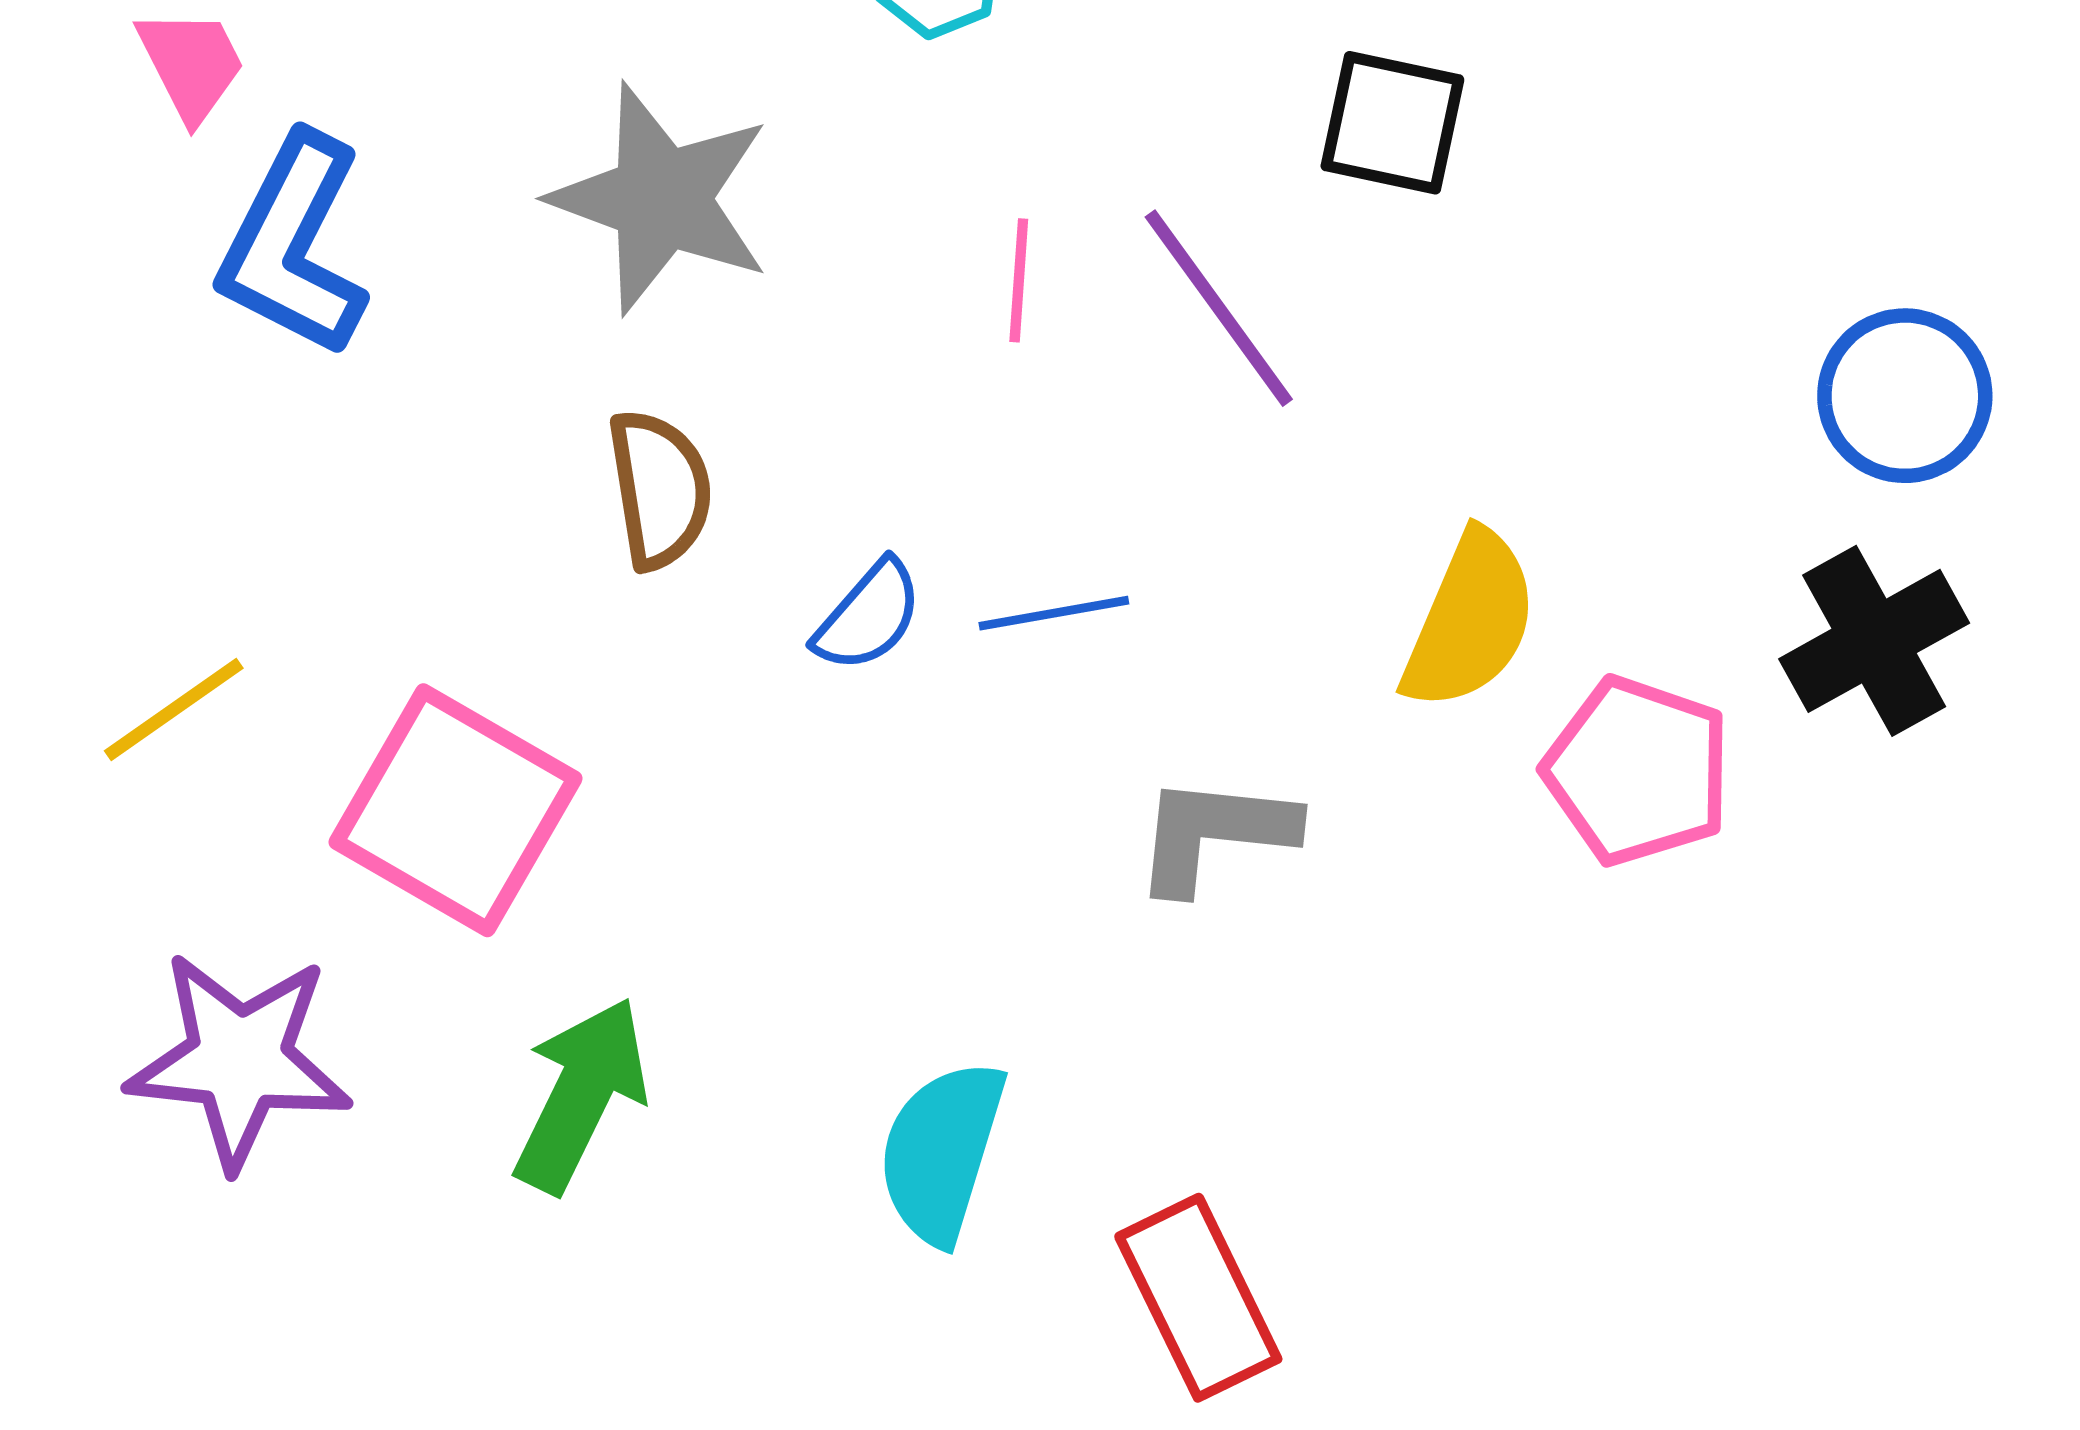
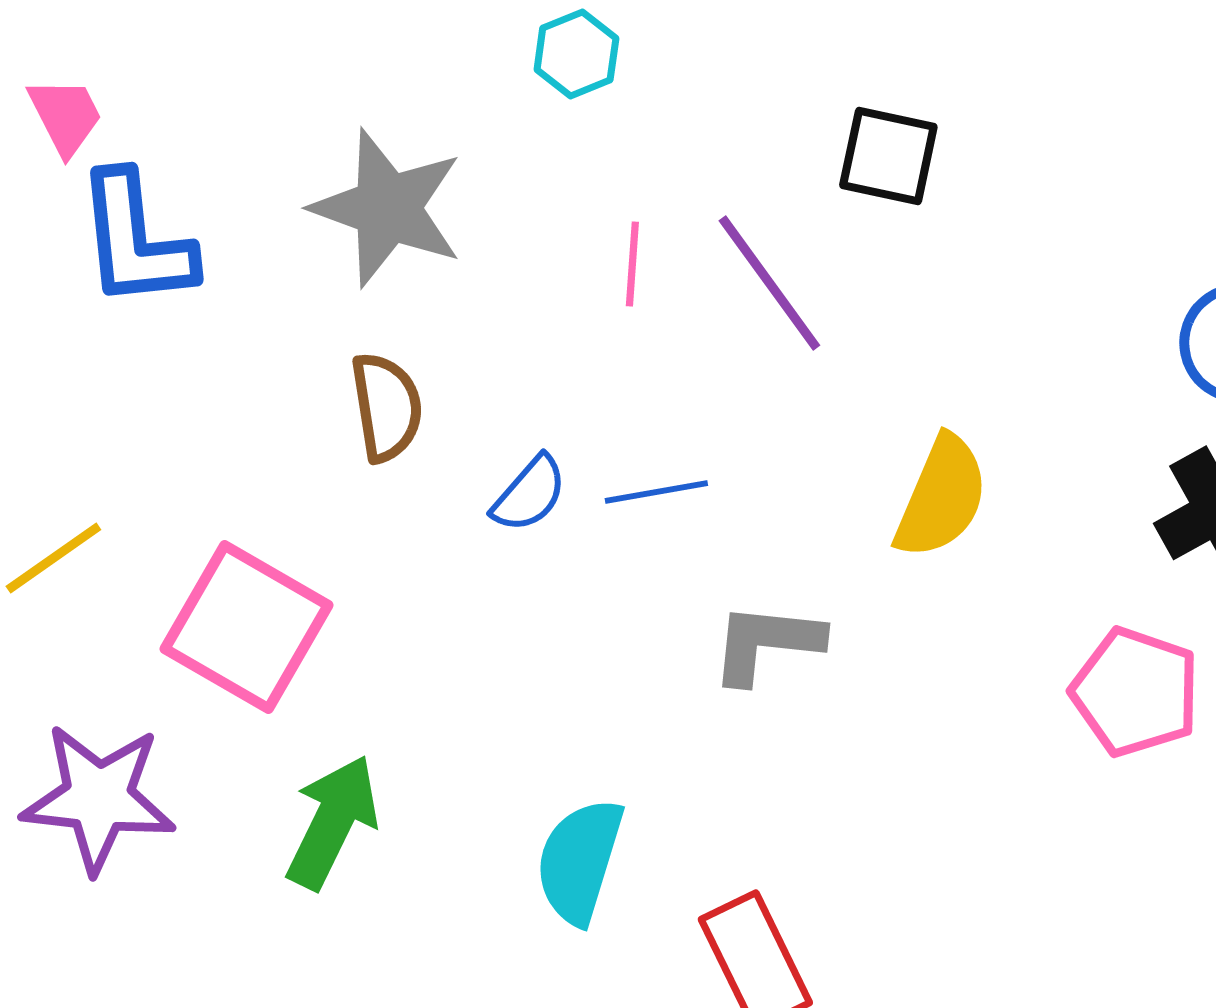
blue L-shape: (293, 245) -> (135, 240), turned -33
pink pentagon: (1638, 771) -> (1135, 692), moved

